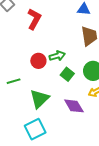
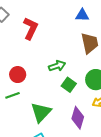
red circle: (38, 61) -> (18, 75), moved
purple diamond: (74, 106) -> (78, 118), turned 50

